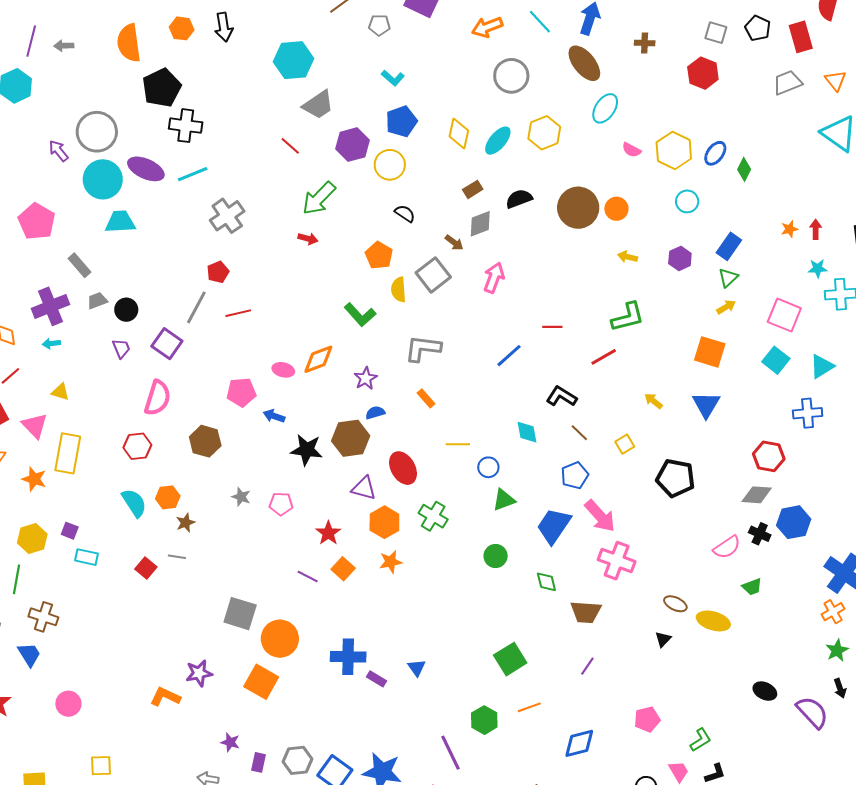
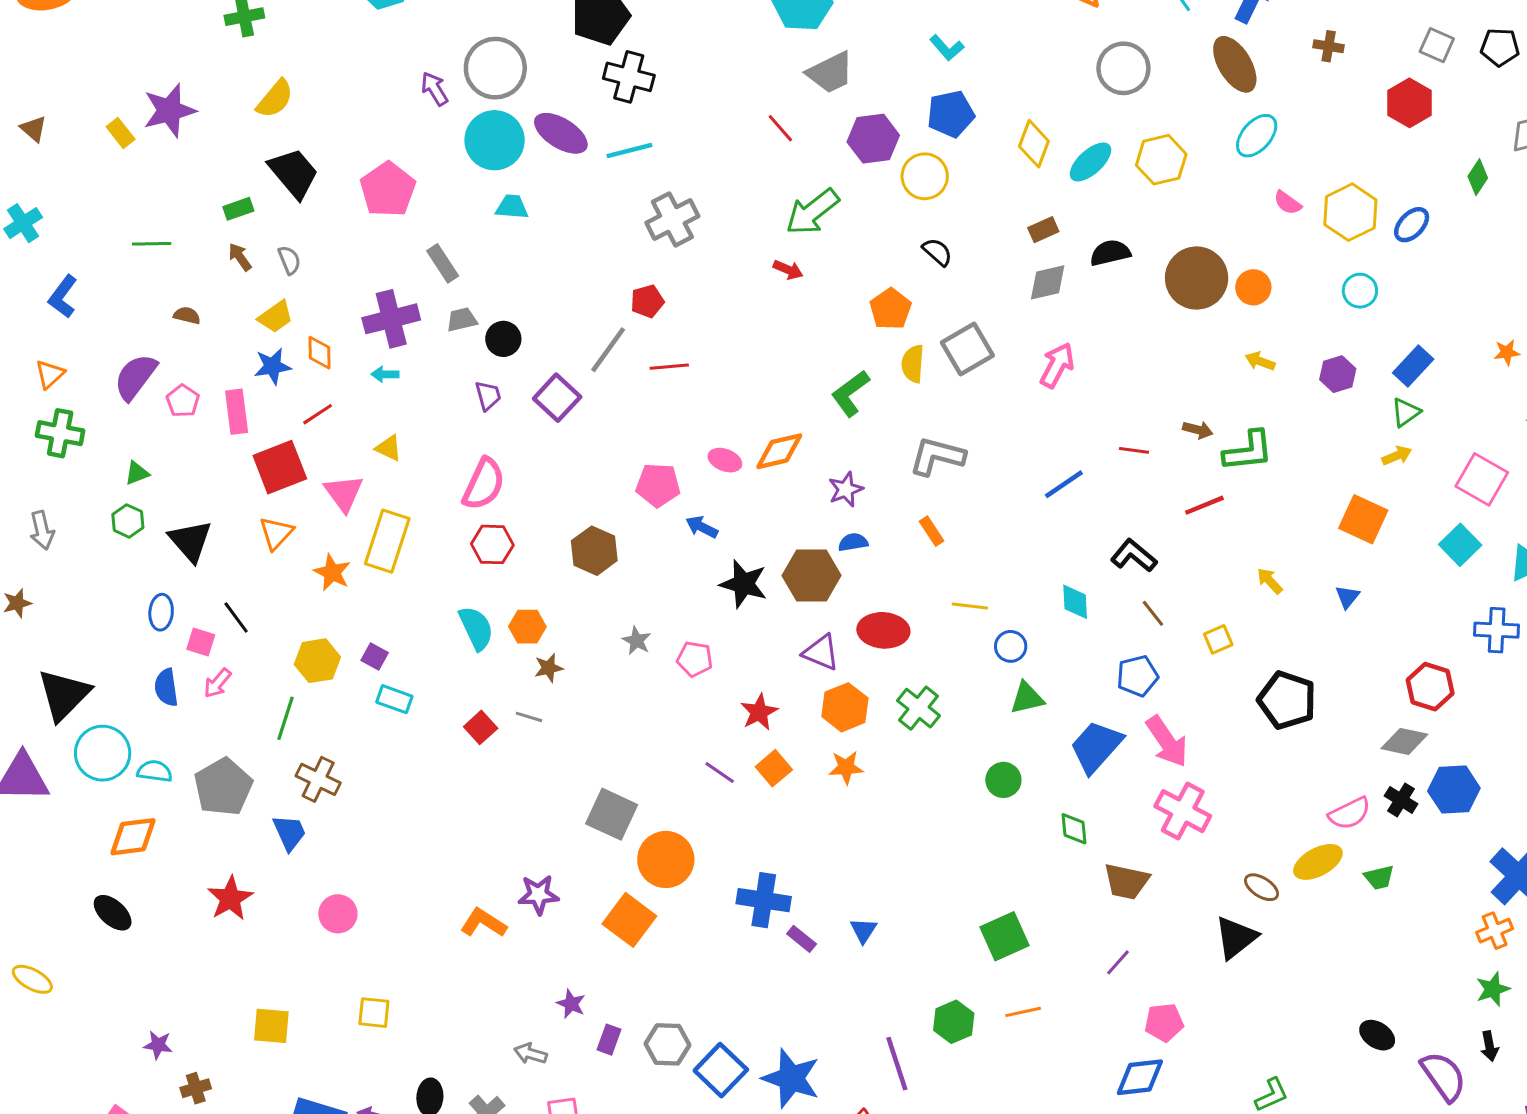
black pentagon: (758, 28) -> (1500, 47), turned -30
green diamond: (744, 169) -> (1478, 177), moved
cyan trapezoid: (120, 222) -> (512, 207), size x0.7
brown arrow: (454, 243) -> (1198, 430), moved, turned -30
green L-shape: (360, 315) -> (850, 393), turned 88
pink semicircle: (157, 398) -> (484, 484), moved
blue triangle: (706, 405) -> (1347, 597), size x0.6
red ellipse: (403, 468) -> (883, 630), turned -64
yellow ellipse: (713, 621) -> (1318, 862), moved, turned -52
black triangle: (663, 639) -> (1236, 938), size x1.8
pink pentagon: (647, 719) -> (1164, 1022), moved
blue diamond: (579, 743) -> (1140, 1077), moved

